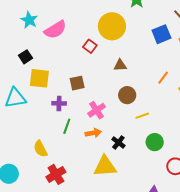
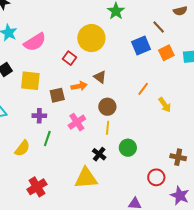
brown triangle: (120, 65) -> (100, 77), turned 40
yellow square: (39, 78) -> (30, 81), moved
yellow line: (142, 116) -> (108, 128), moved, turned -64
orange arrow: (93, 133) -> (79, 86), moved
green circle: (155, 142) -> (128, 148), moved
yellow semicircle: (40, 149) -> (22, 148), moved, turned -114

